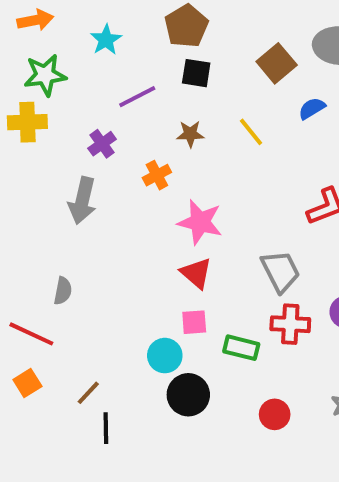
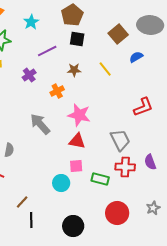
gray arrow: (82, 201) -> (40, 124), moved, turned 125
red triangle: (196, 273) -> (77, 141), turned -30
black circle: (188, 395) -> (73, 226), moved
red circle: (275, 414) -> (117, 213), size x1.5

